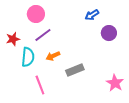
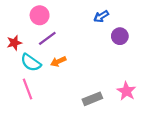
cyan semicircle: (28, 57) -> (31, 63), turned 120
gray rectangle: (75, 70) -> (92, 99), moved
pink line: (40, 85) -> (27, 89), moved

